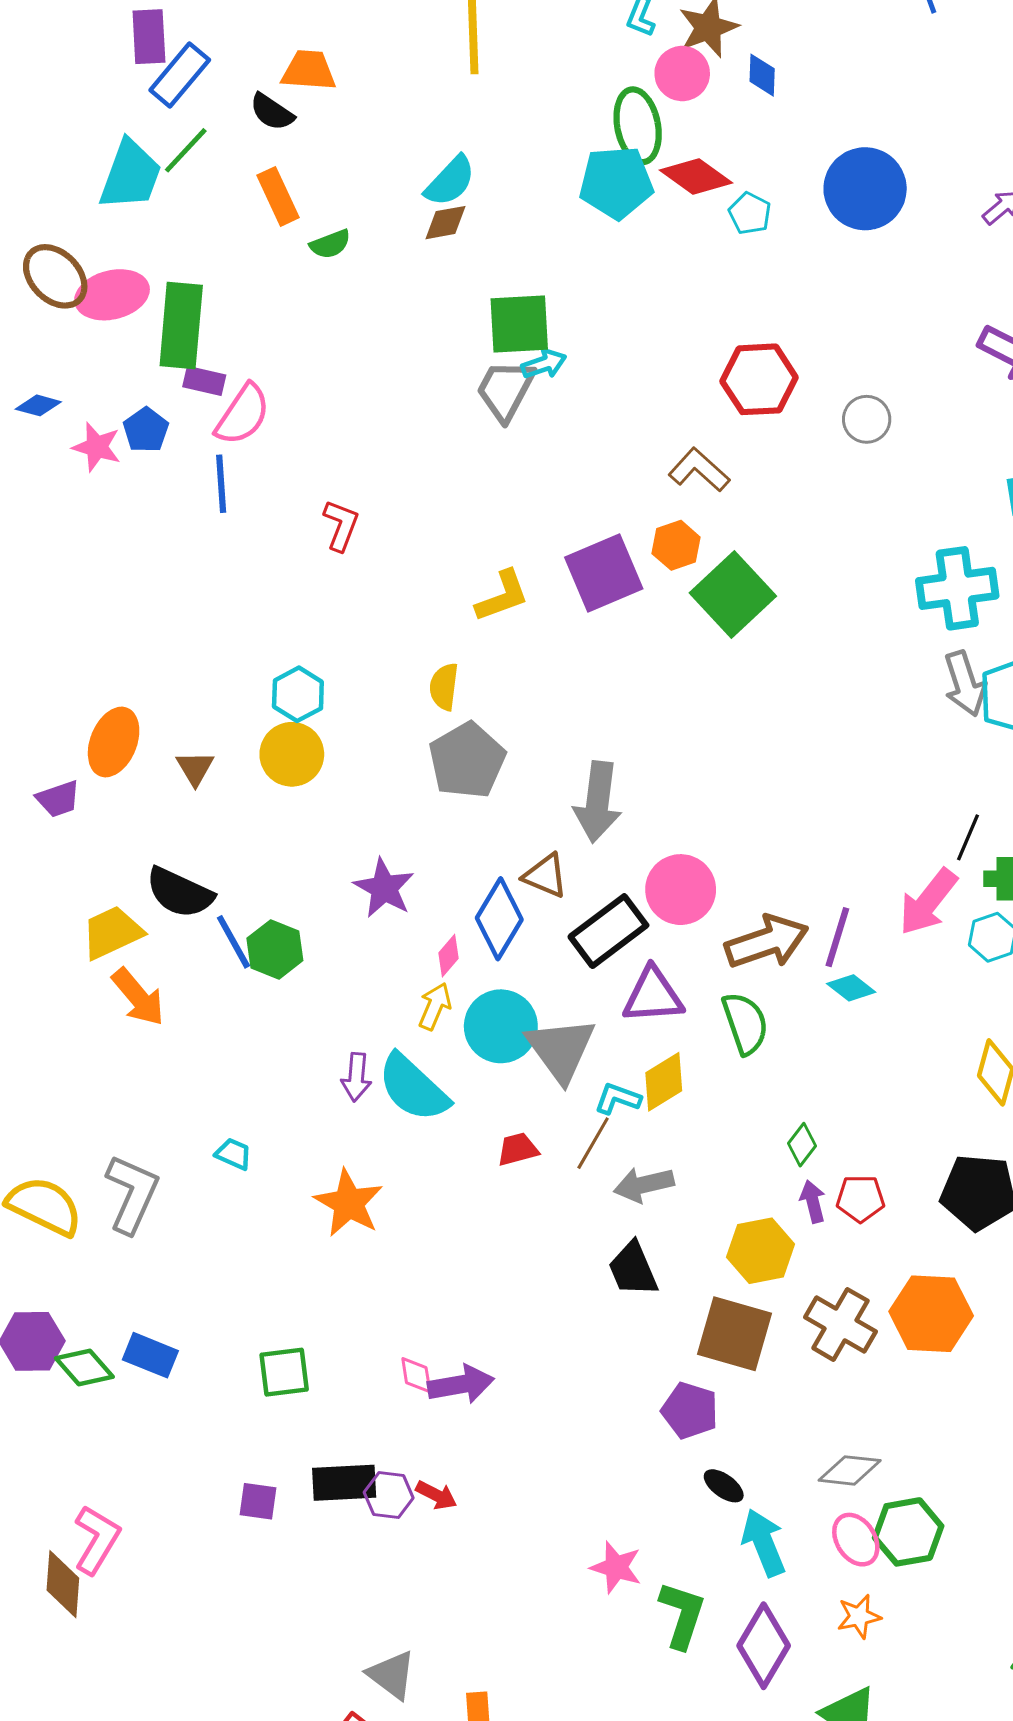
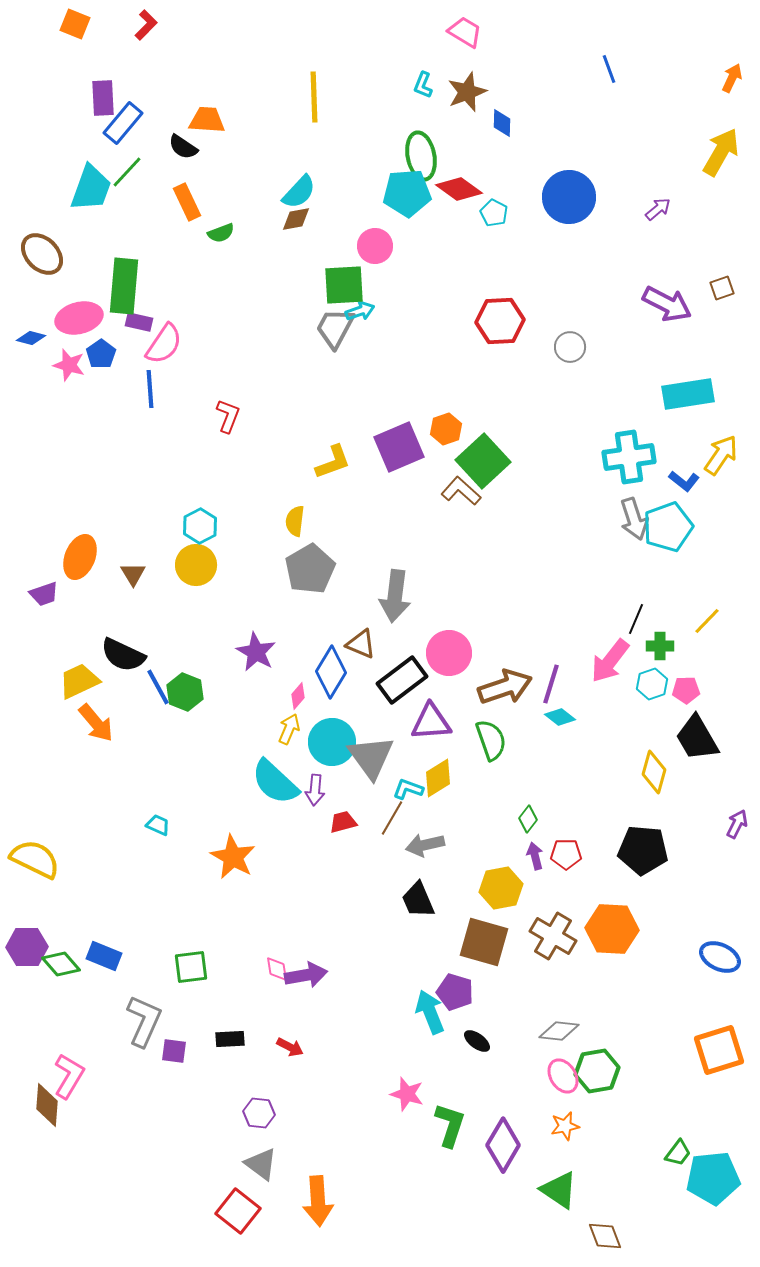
pink circle: (682, 74) -> (375, 246), moved
pink ellipse: (112, 295) -> (79, 318), moved
brown L-shape: (699, 470) -> (461, 491), moved
purple arrow: (356, 1077) -> (315, 790), moved
gray L-shape: (132, 1194) -> (144, 1021), moved
black rectangle: (344, 1483) -> (230, 1039), size x0.7
purple hexagon: (389, 1495) -> (259, 1113), moved
cyan arrow: (764, 1543) -> (430, 1012), moved

